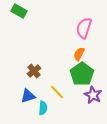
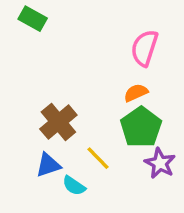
orange semicircle: (79, 54) -> (136, 93), turned 40
brown cross: (34, 71) -> (58, 122), size x1.5
cyan semicircle: (43, 108) -> (74, 186), turned 120

